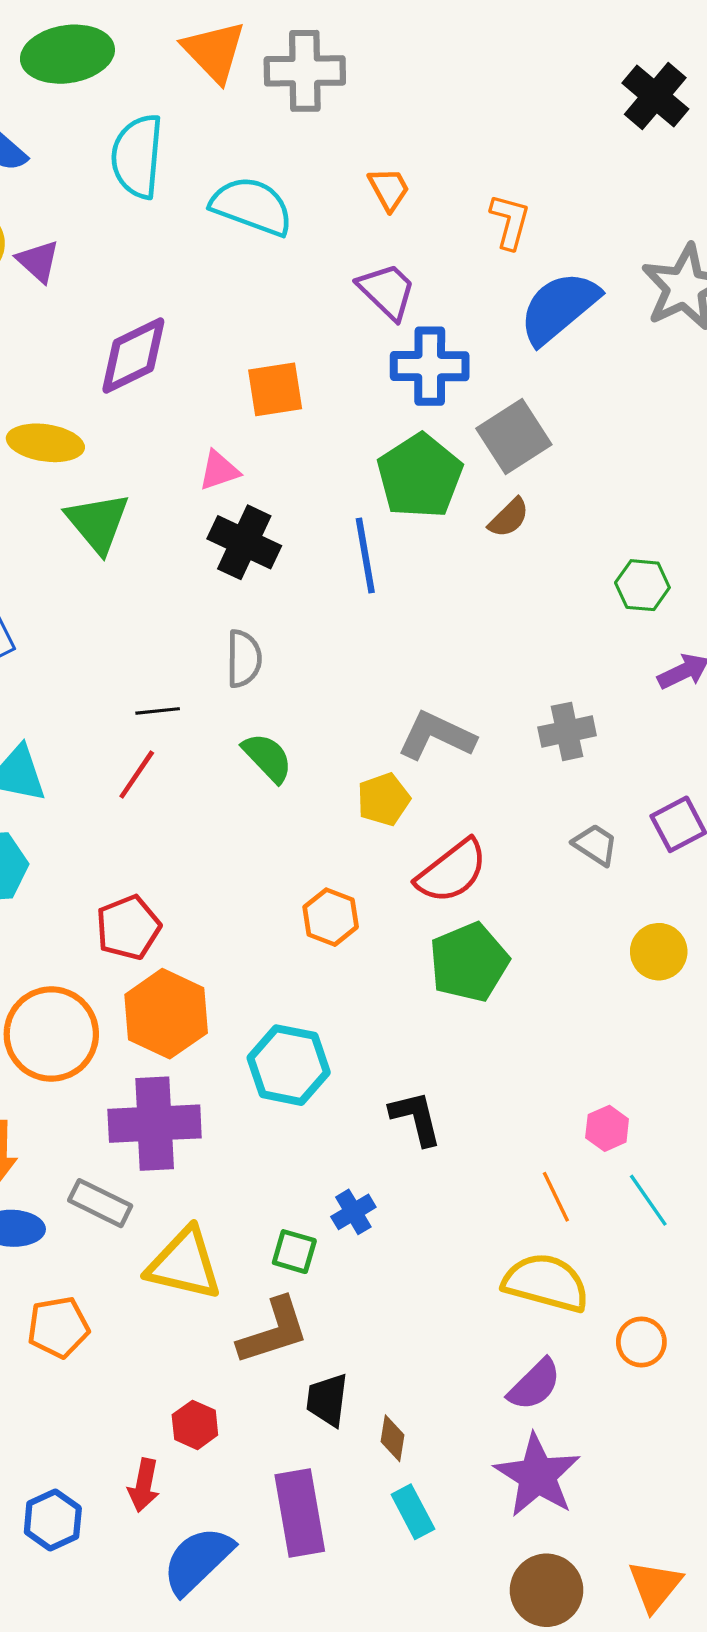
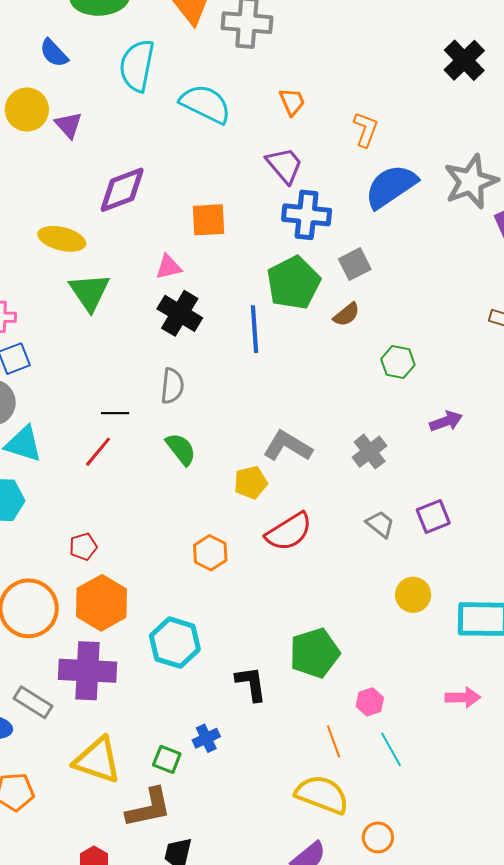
gray square: (514, 436) -> (355, 264), size x0.7
green hexagon: (642, 585) -> (398, 362), moved
gray cross: (567, 731) -> (370, 452), turned -32
red pentagon: (128, 928) -> (83, 547), size x0.7
green pentagon: (469, 962) -> (315, 653), moved
gray rectangle: (100, 1203) -> (33, 702), moved

